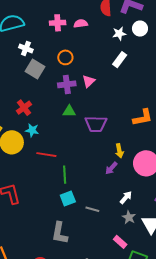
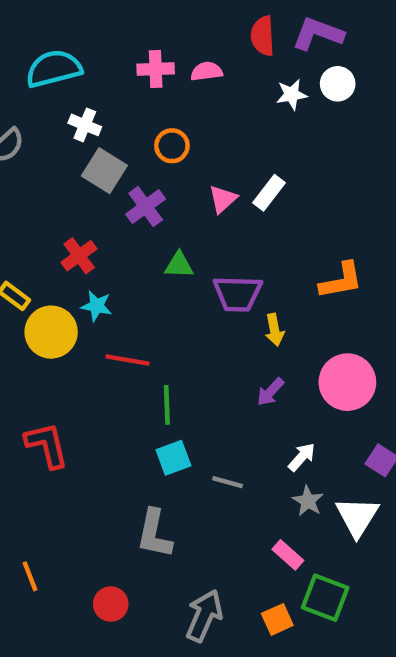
white rectangle: (120, 60) -> (269, 193), moved
purple cross: (67, 84) -> (146, 207), moved, turned -30
yellow arrow: (119, 151) -> (274, 330), moved

